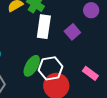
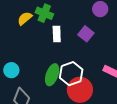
white rectangle: (44, 27) -> (57, 34), size x0.7

